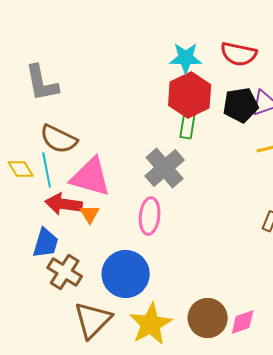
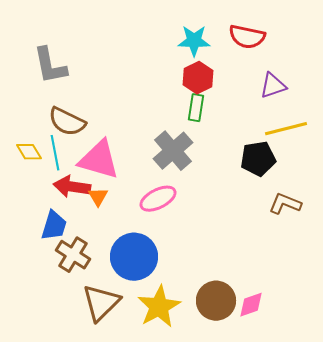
red hexagon: (190, 95) -> (198, 78), size x0.7
black pentagon: (241, 105) -> (258, 159), moved
pink ellipse: (150, 216) -> (158, 199), turned 57

